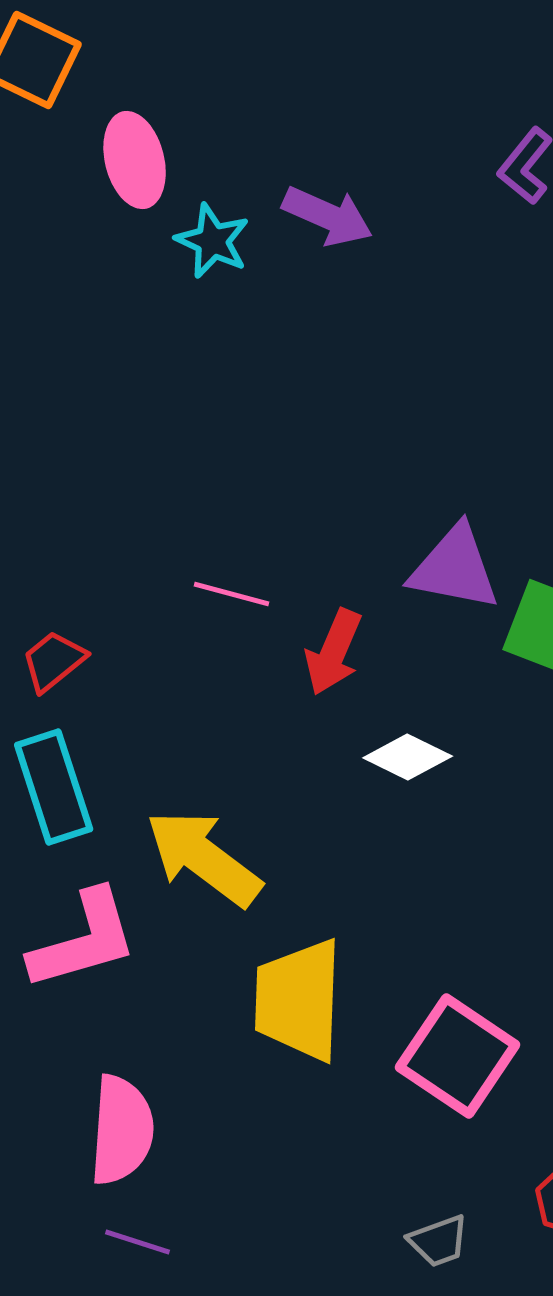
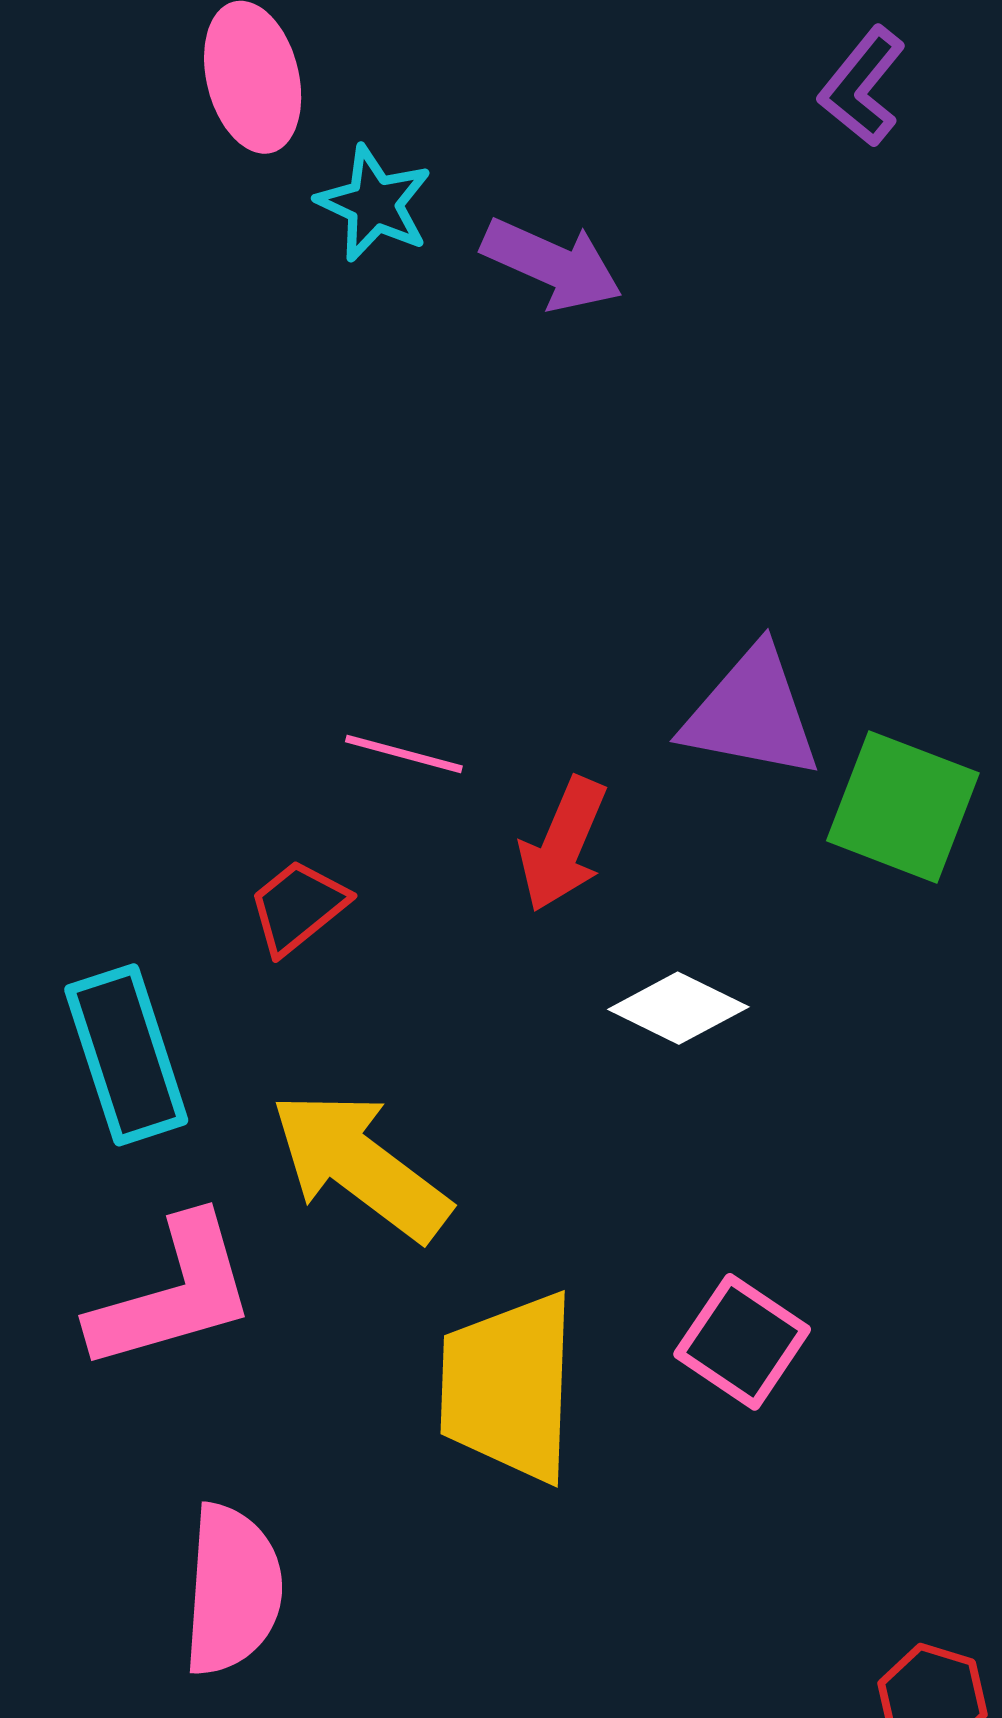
purple arrow: (328, 216) -> (552, 264), moved
red trapezoid: (54, 661) -> (298, 907), moved
pink square: (458, 1056) -> (742, 1342), moved, size x0.7

